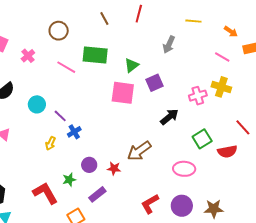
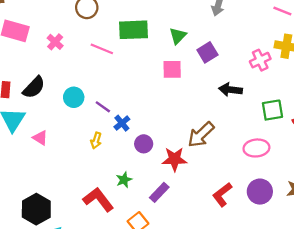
pink square: (123, 93) -> (172, 69), size x0.7
black arrow: (169, 117) -> (231, 90), turned -126
green square: (202, 139) -> (272, 110), turned 30
purple circle: (89, 165) -> (144, 144), moved
red star: (114, 168) -> (174, 159), size x1.5

